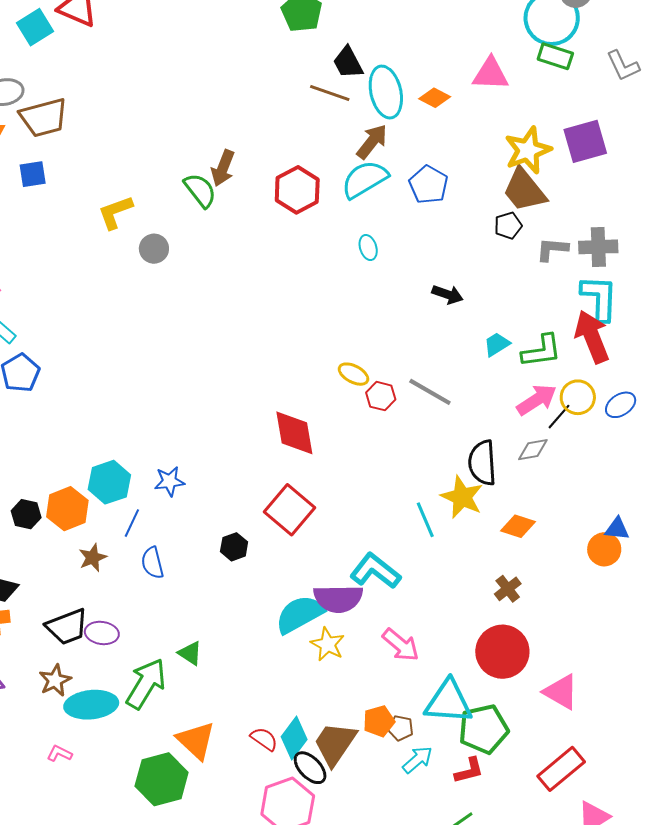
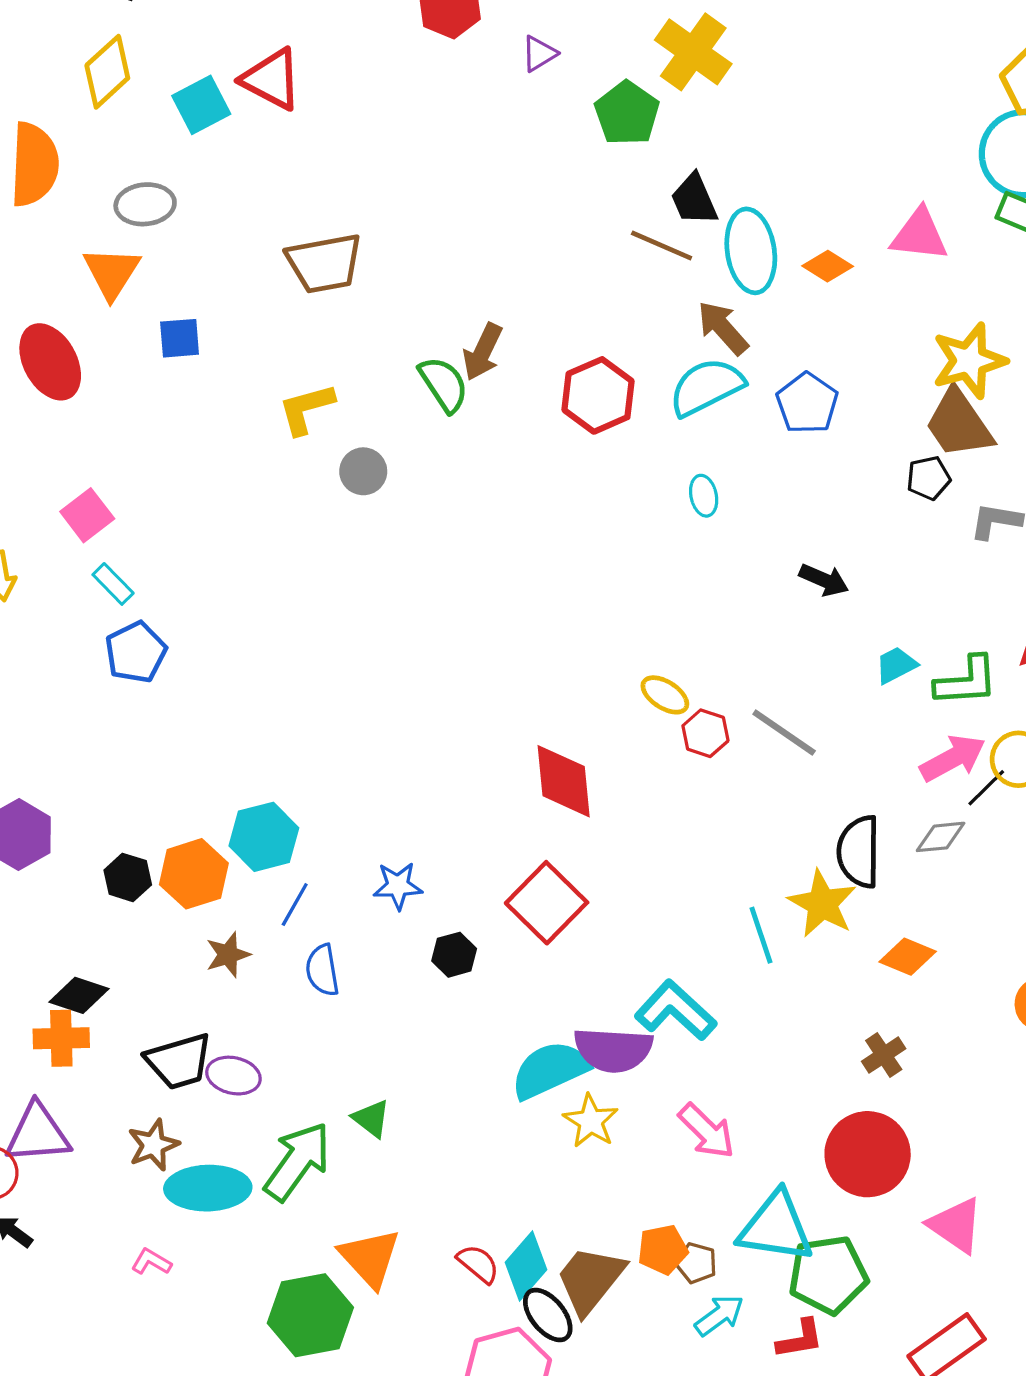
brown trapezoid: (44, 118) -> (324, 263), moved
brown arrow: (372, 142) -> (723, 328), turned -84
blue star: (169, 481) -> (398, 886), moved

